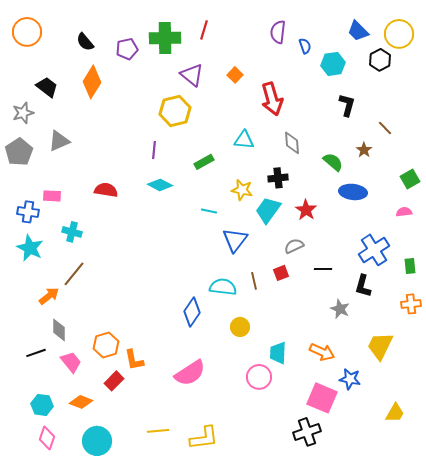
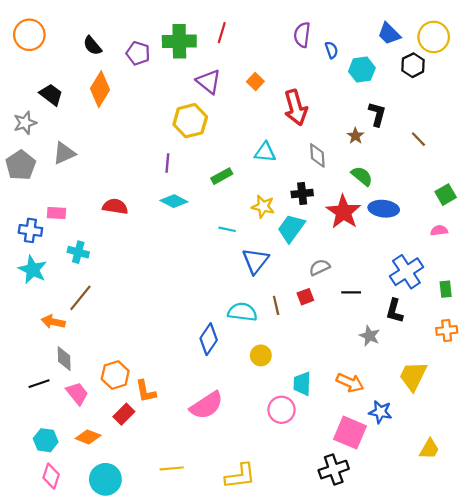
purple pentagon: (127, 49) -> (138, 53), turned 30
brown star: (364, 150) -> (355, 136), moved
red star: (306, 210) -> (343, 212), moved, size x1.5
orange arrow: (49, 296) -> (53, 322), turned -130
yellow L-shape: (204, 438) -> (240, 476), moved

